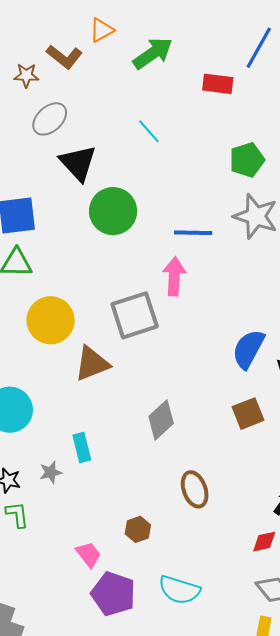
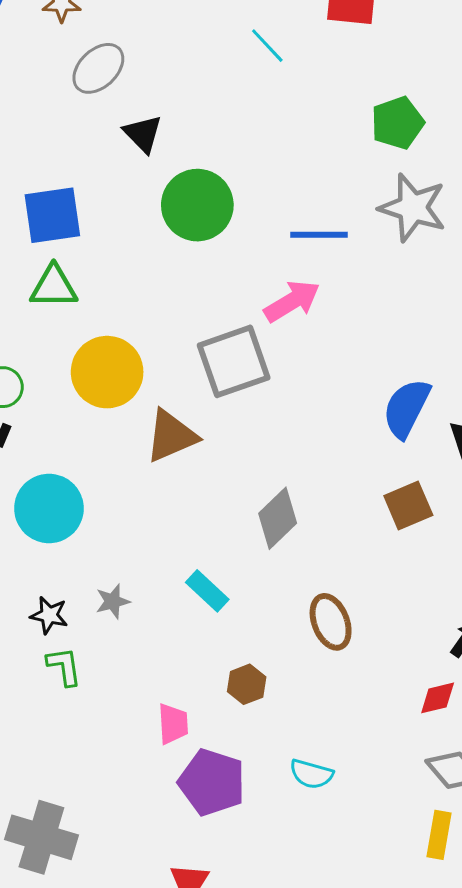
cyan line: (149, 131) -> (267, 46), moved
black triangle: (78, 163) -> (143, 134), size x0.7
pink arrow: (174, 276) -> (292, 301), turned 57
cyan rectangle: (82, 447) -> (207, 591), moved, turned -32
pink trapezoid: (89, 554) -> (173, 724), turned 36
cyan semicircle: (179, 590) -> (311, 774), size x0.7

